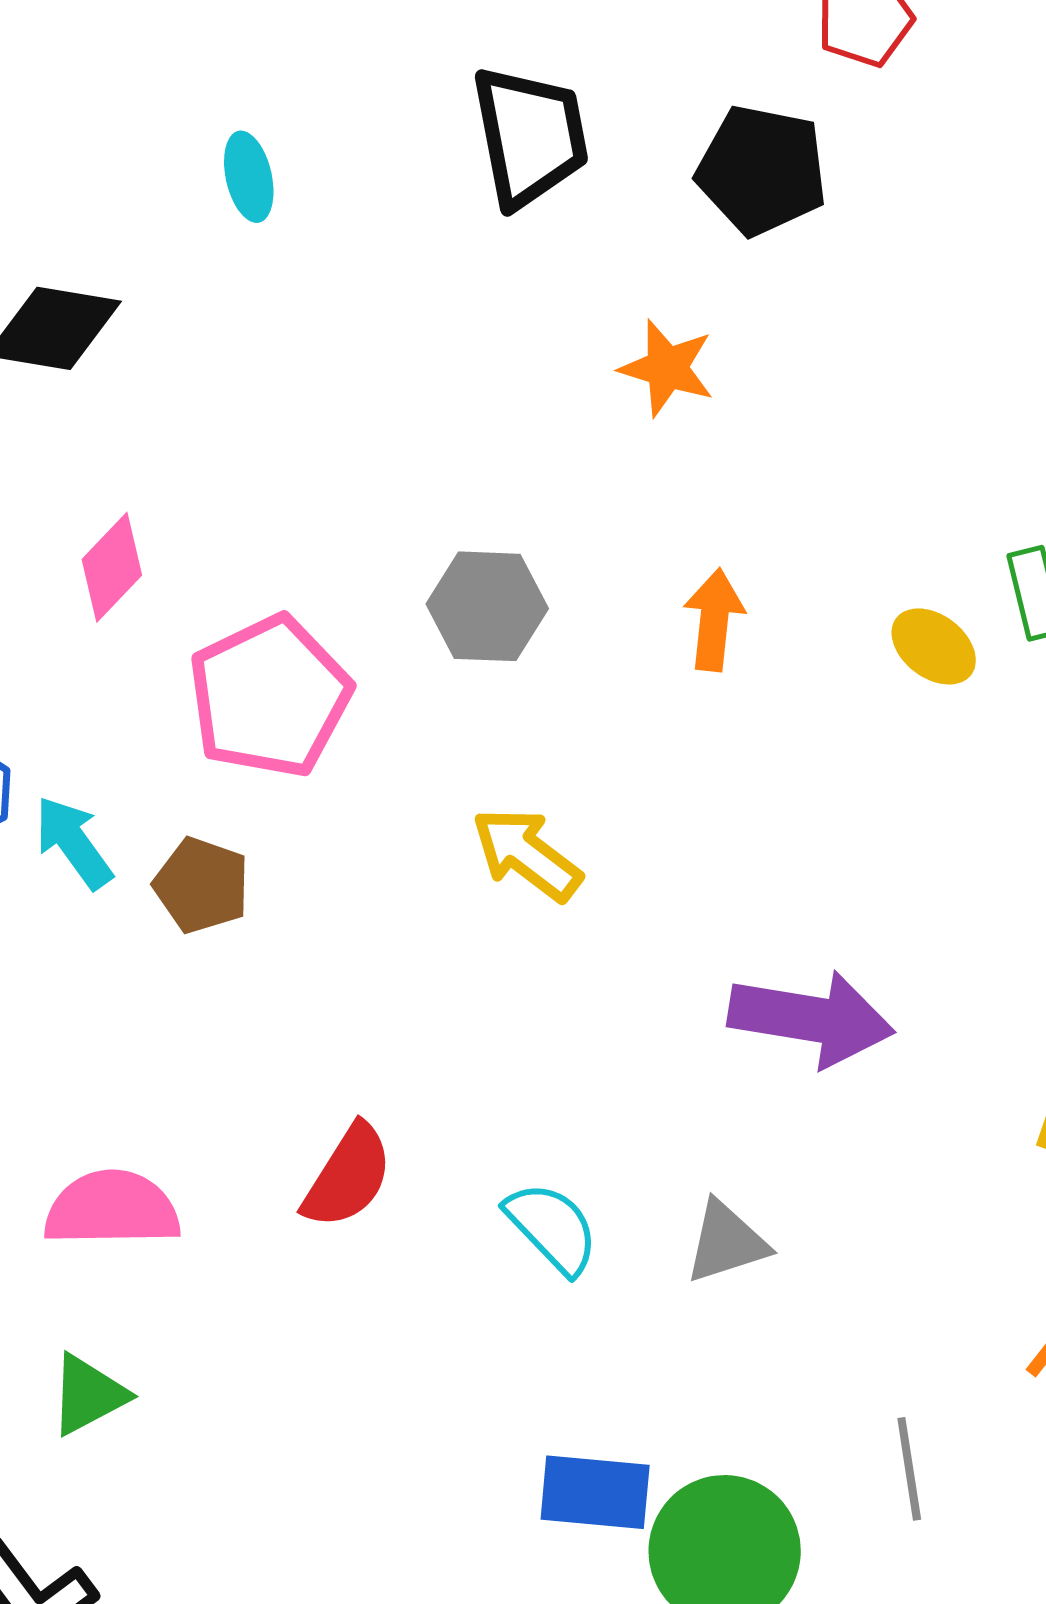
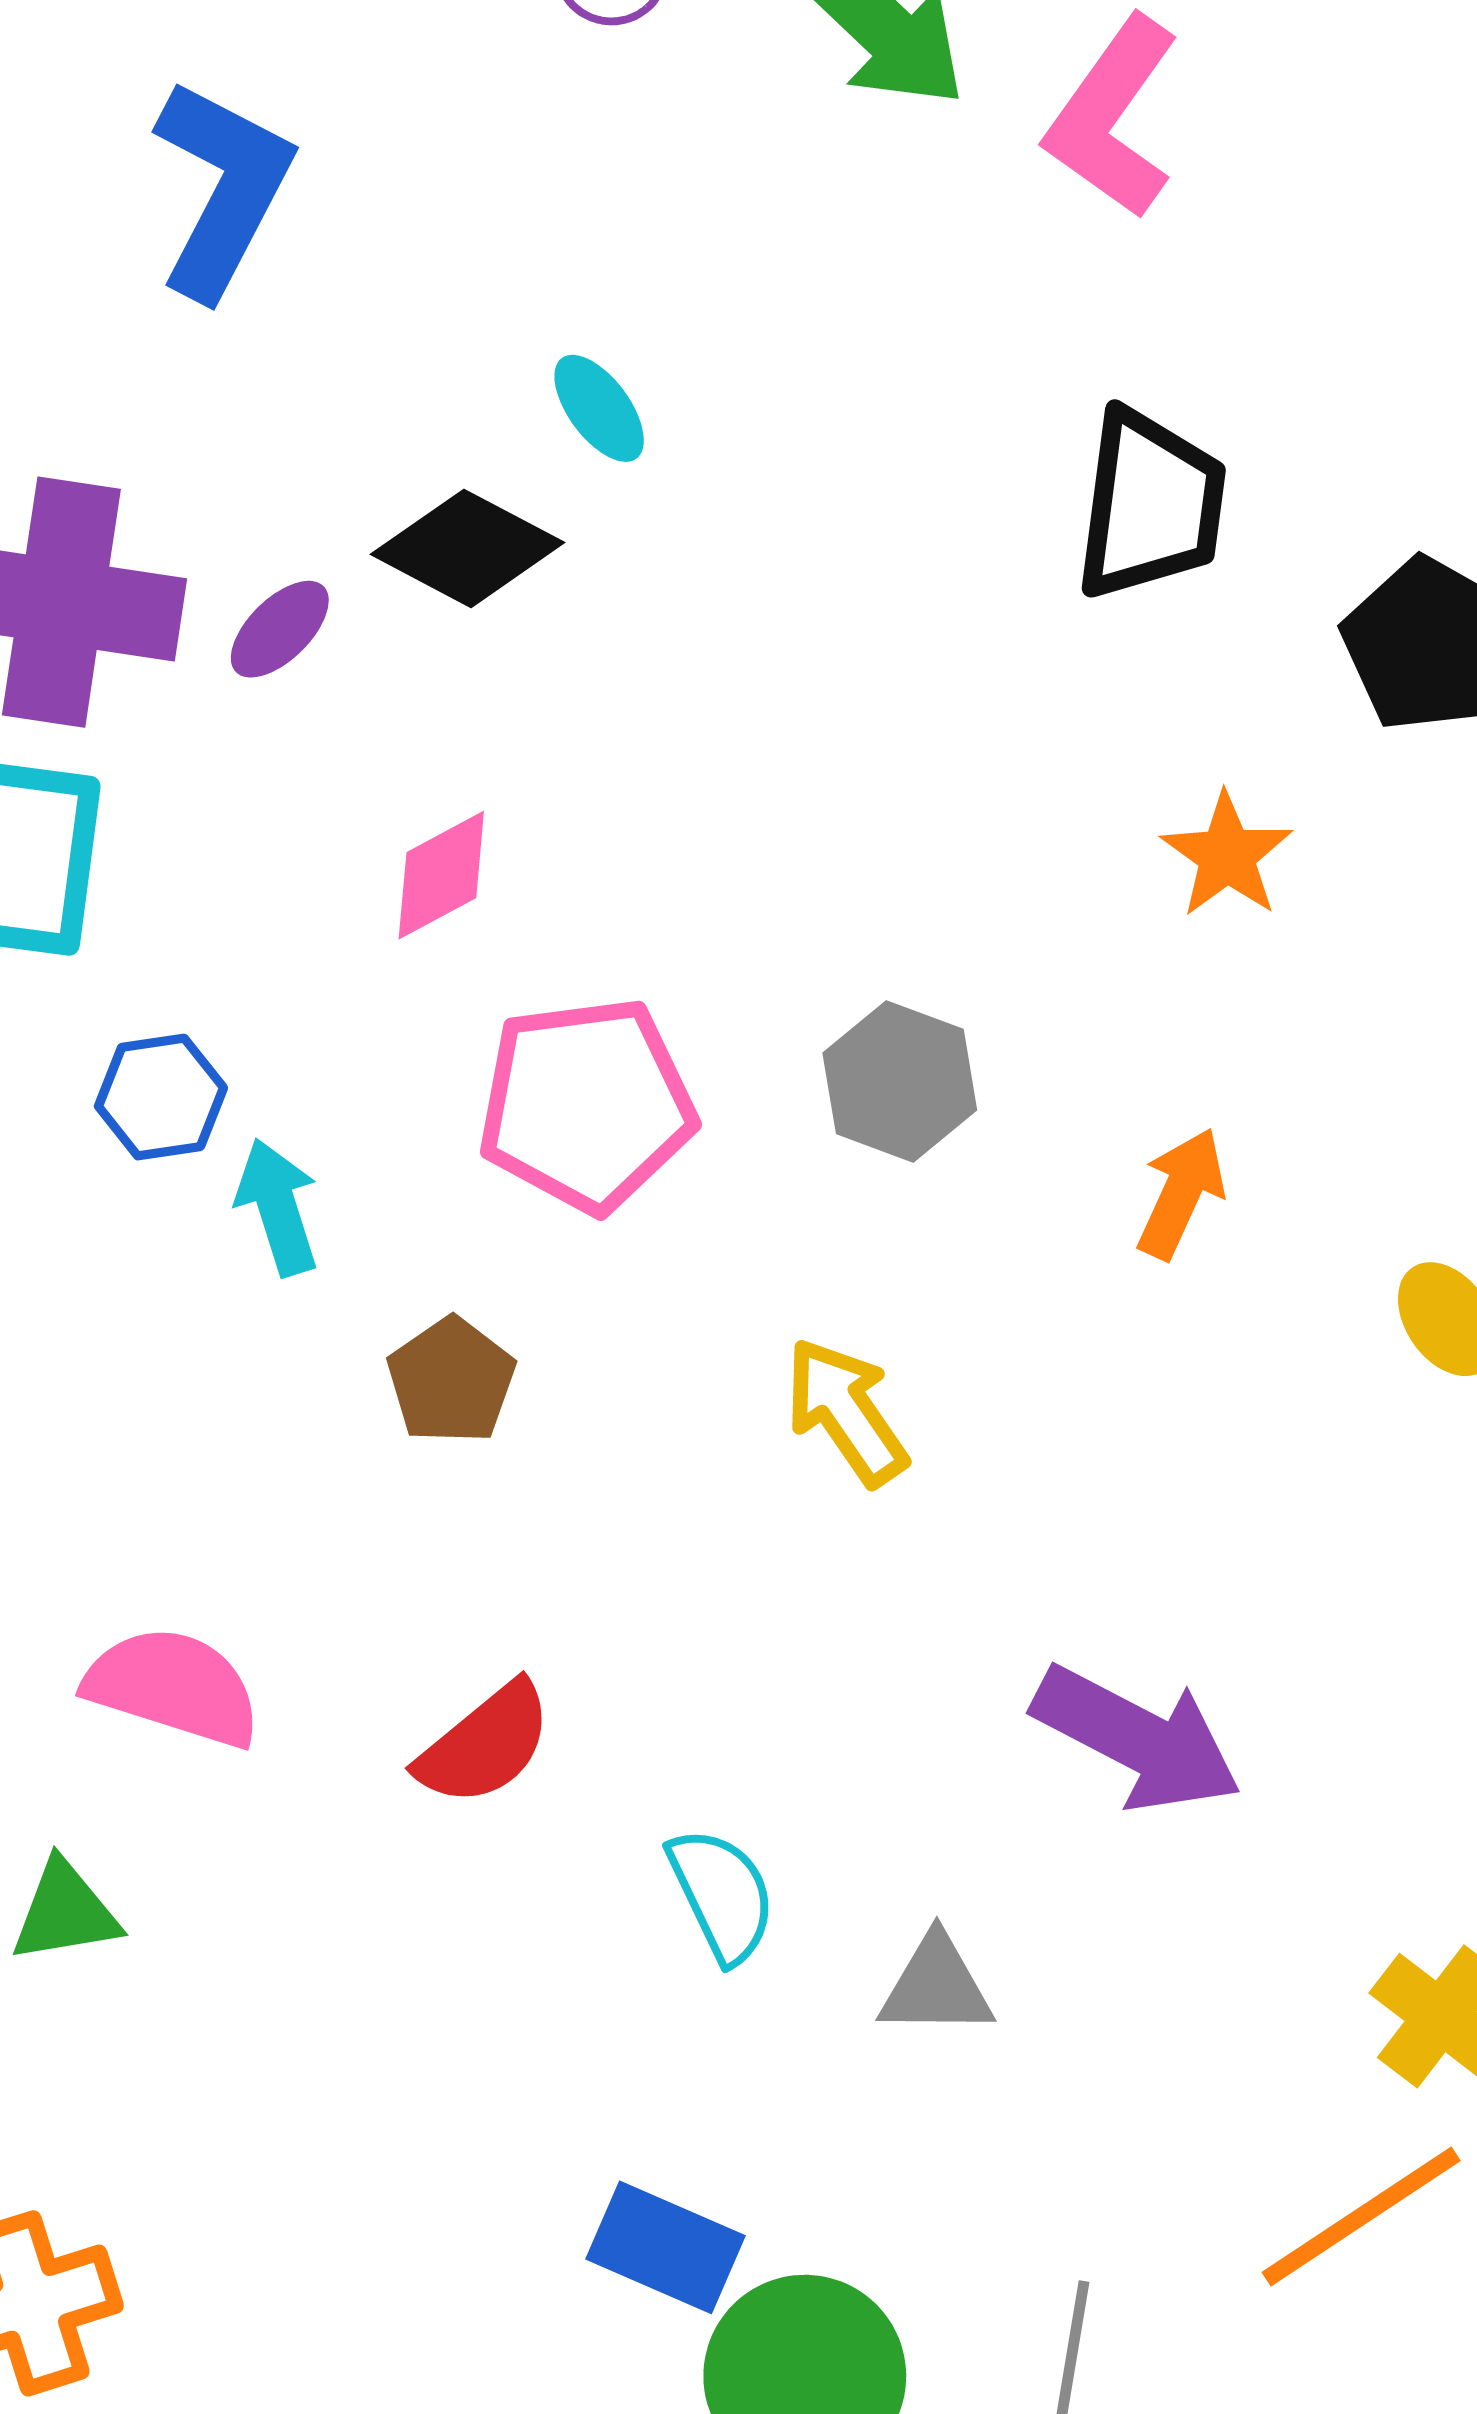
cyan ellipse: (249, 177) -> (599, 408), moved, turned -42
brown pentagon: (202, 885) -> (451, 1381), moved

